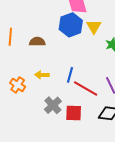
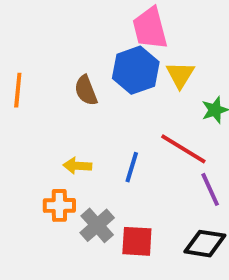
brown semicircle: (37, 42) -> (86, 90), moved, turned -112
orange cross: (18, 85) -> (59, 205), moved, turned -35
red line: (86, 88) -> (183, 149), moved

